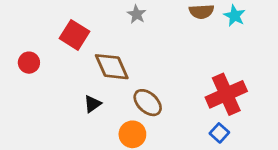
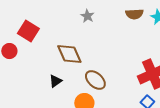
red square: (74, 35) -> (28, 31), moved

